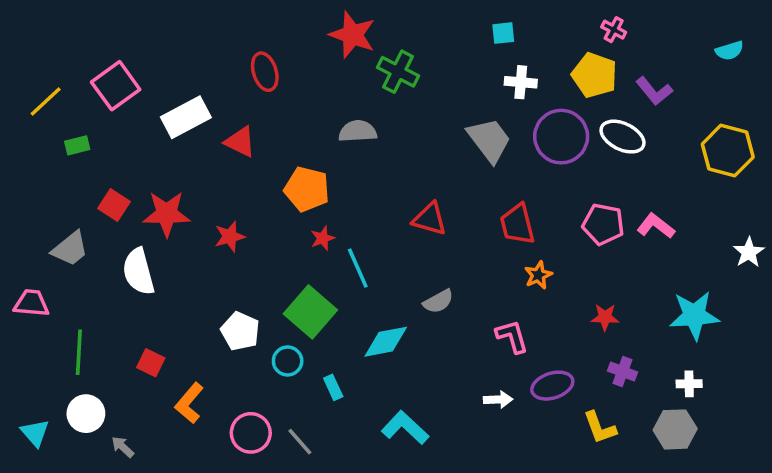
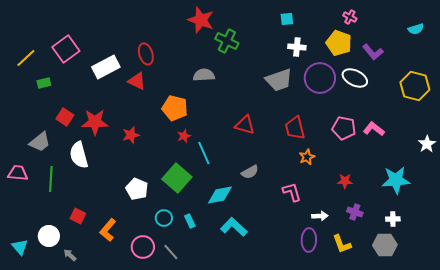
red ellipse: (265, 72) -> (146, 54), moved
gray trapezoid: (489, 140) -> (279, 80), turned 108
green line: (79, 352) -> (51, 179), moved
cyan circle: (288, 361) -> (164, 218), moved
red square: (151, 363) -> (78, 216), moved
purple ellipse: (552, 386) -> (309, 240), moved, turned -70
white arrow: (498, 400) -> (320, 216), moved
cyan L-shape: (405, 428) -> (234, 227), moved

